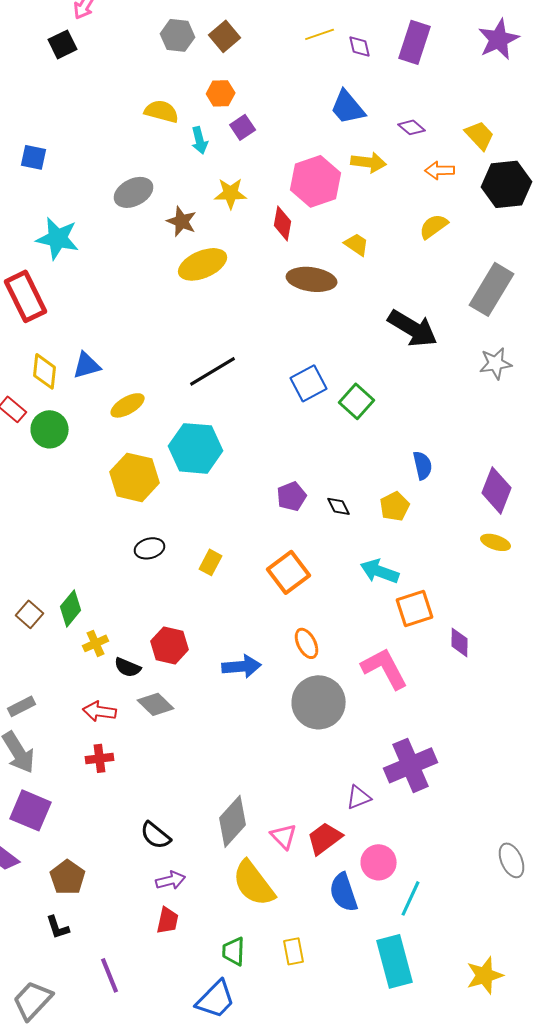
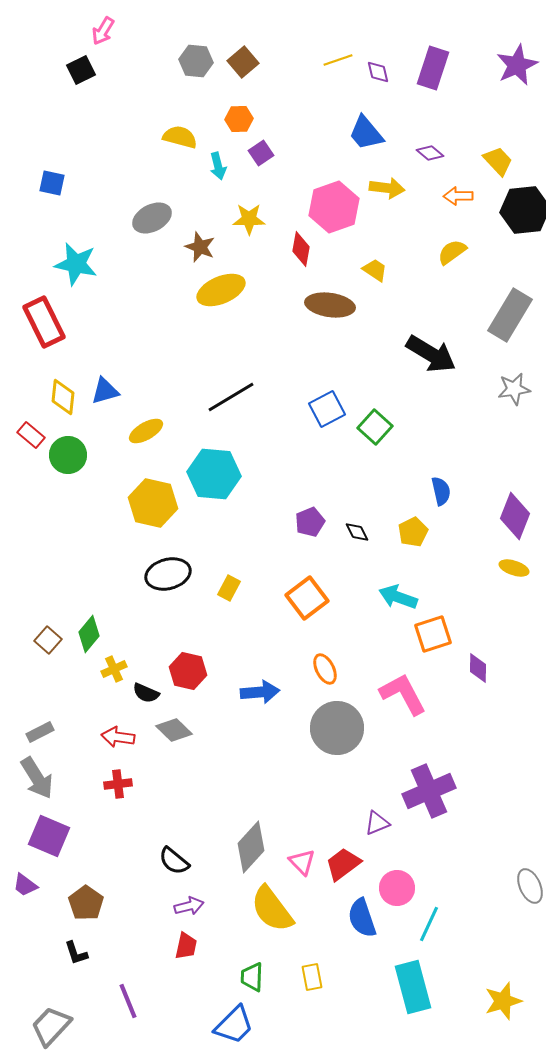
black ellipse: (150, 548) -> (168, 574), size x1.5

